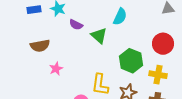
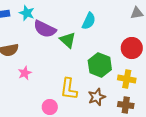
purple semicircle: (76, 25) -> (45, 29), size x1.6

